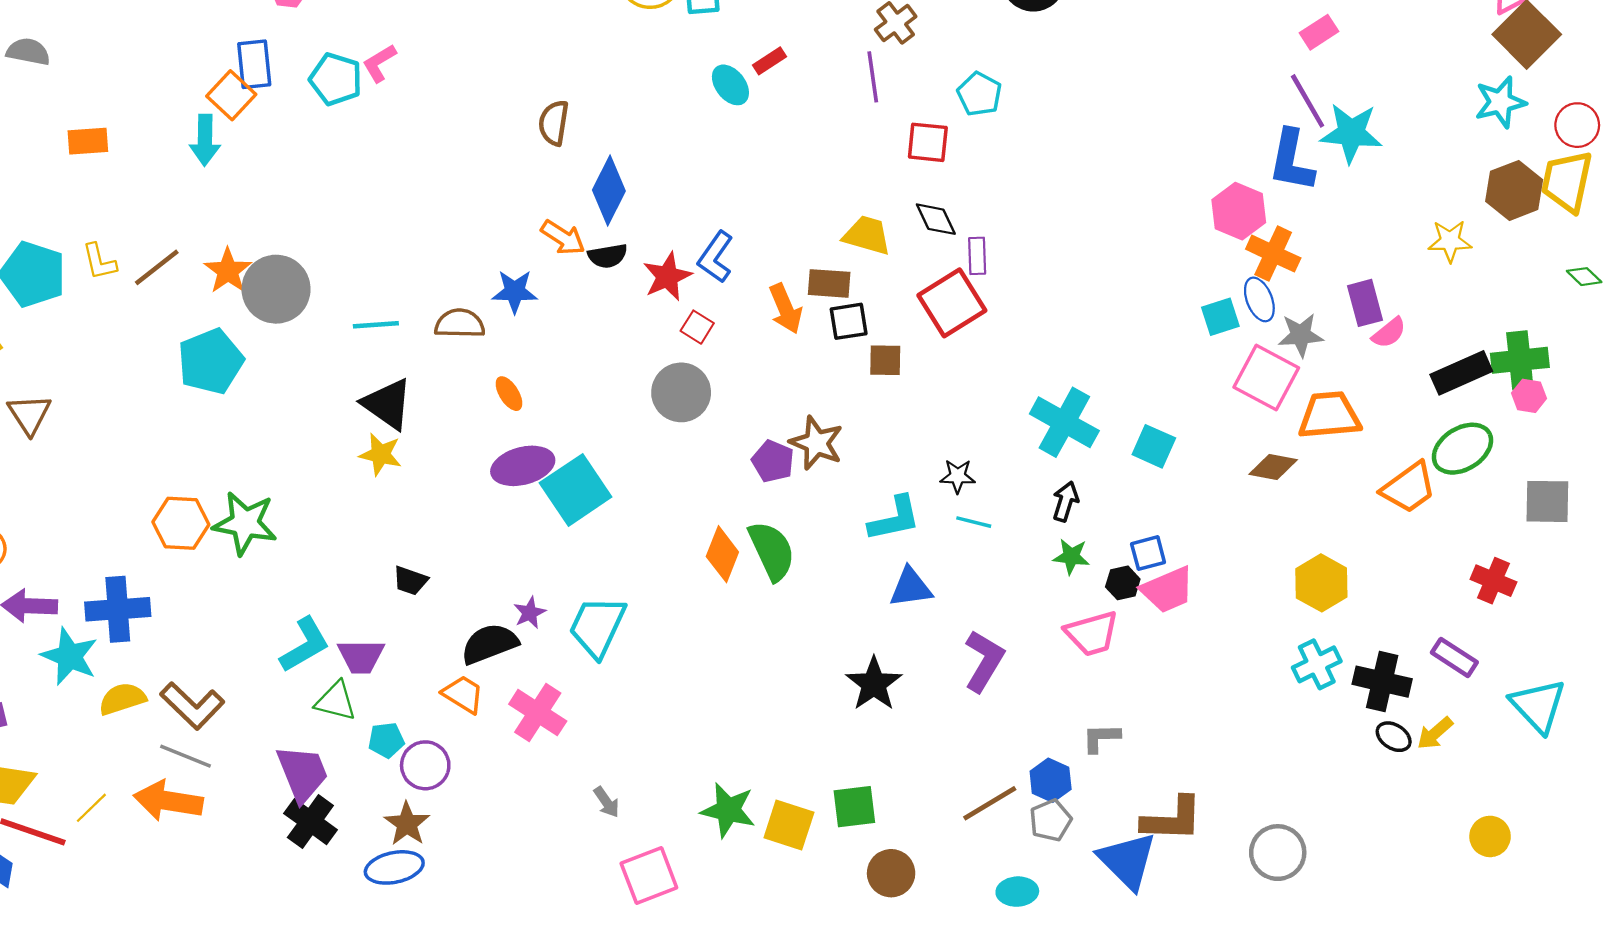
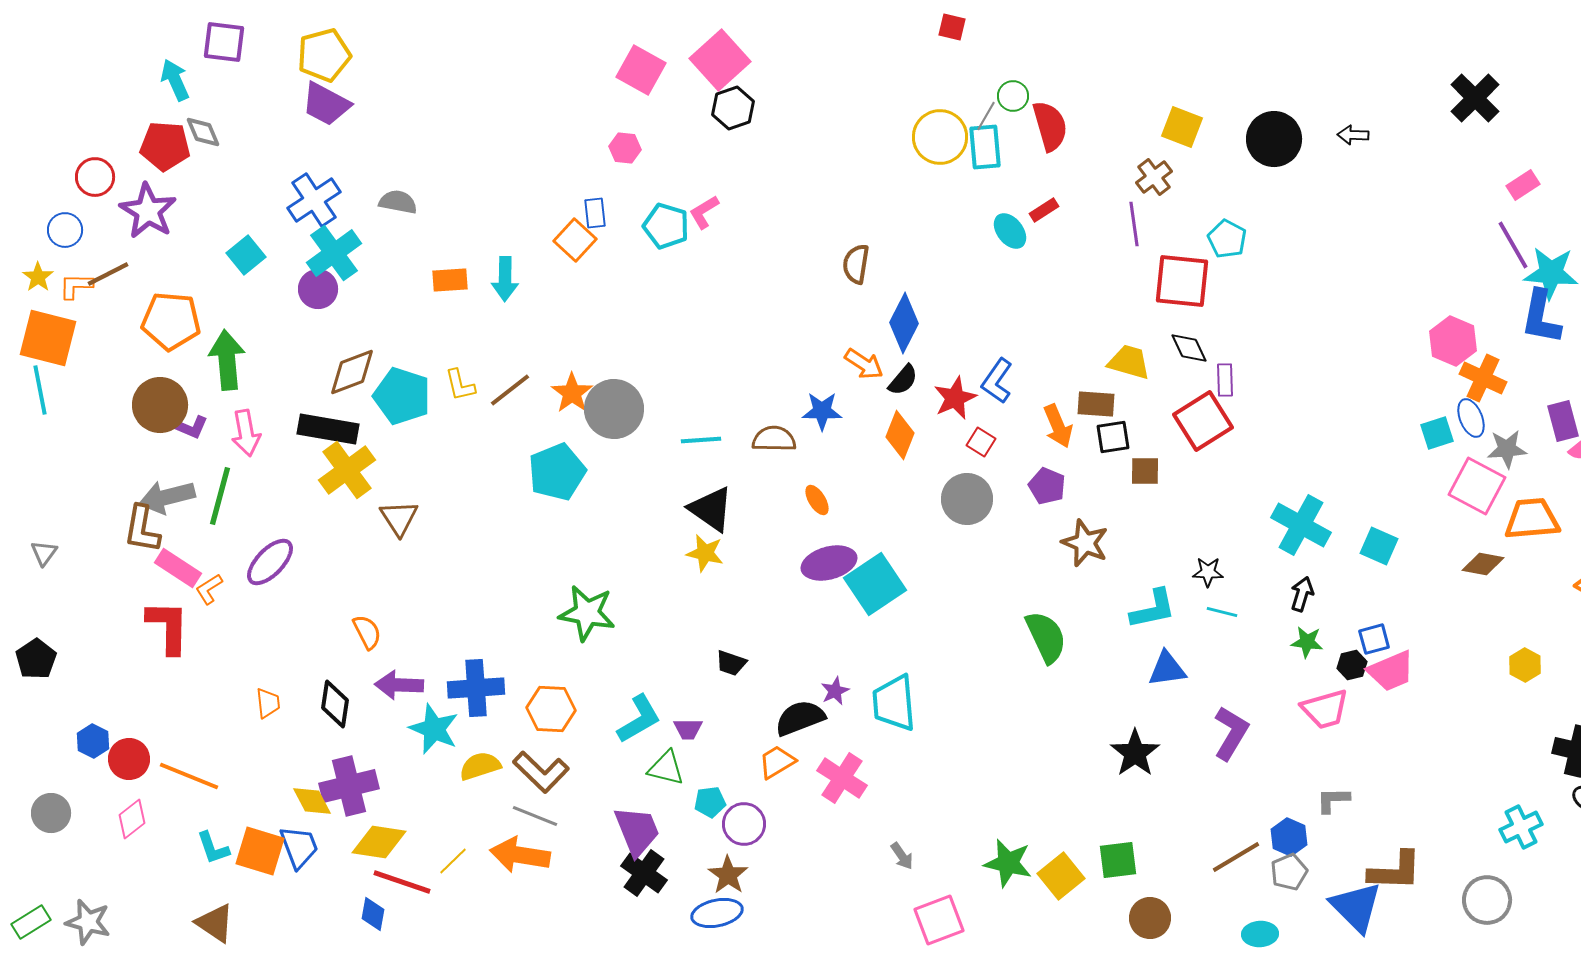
blue rectangle: (254, 64) -> (595, 213), size x0.7
cyan arrow: (205, 140) -> (505, 279), moved
red square: (928, 142) -> (1182, 281), size x1.5
blue L-shape: (1292, 161) -> (1541, 317), moved
black semicircle: (608, 256) -> (903, 380), turned -40
purple pentagon: (773, 461) -> (1047, 486), moved
orange hexagon: (181, 523) -> (551, 709), moved
orange diamond: (722, 554) -> (900, 435), moved
yellow hexagon: (1321, 583) -> (1525, 665), size x0.7
cyan trapezoid: (597, 626) -> (894, 703), turned -30
purple trapezoid: (361, 656) -> (688, 729), size x0.7
cyan cross: (1317, 664) -> (1521, 827), moved
orange trapezoid: (463, 694) -> (777, 762), turned -63
yellow square: (789, 825) -> (1061, 876), turned 33

